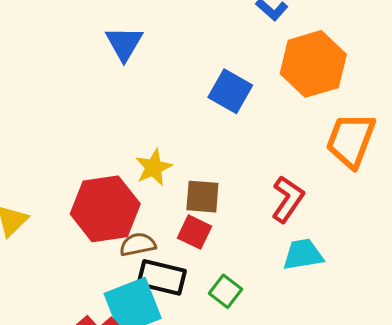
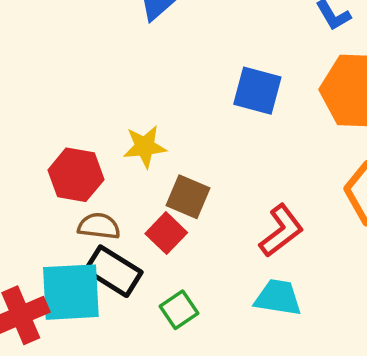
blue square: (230, 91) -> (257, 91), turned -33
red hexagon: (105, 209) -> (76, 175), size x0.7

